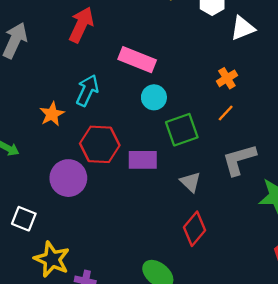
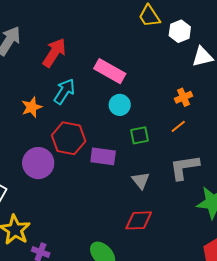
red arrow: (81, 25) -> (54, 53), moved
green square: (182, 130) -> (140, 135), size x0.7
red diamond: (194, 229) -> (139, 220), turned 40

